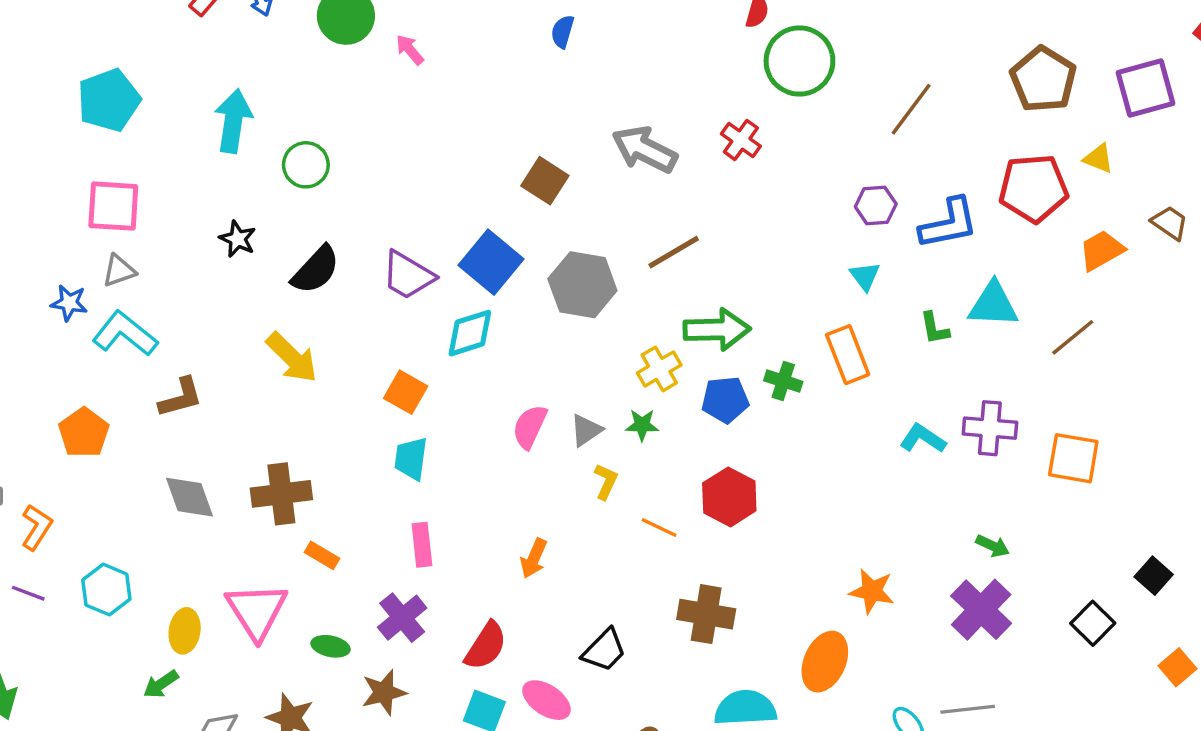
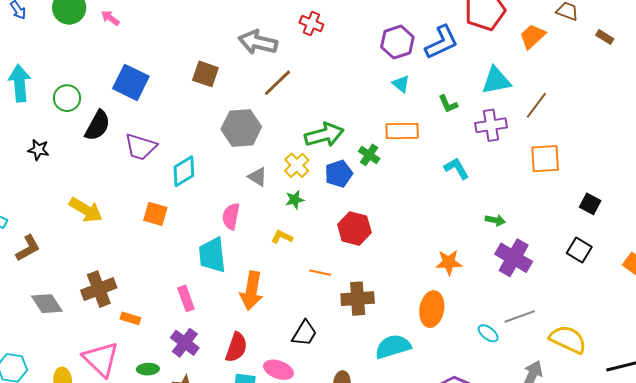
purple hexagon: (876, 205) -> (397, 42), size x1.4
brown line: (674, 252) -> (277, 83), moved
blue square: (491, 262) -> (131, 82), moved
black semicircle: (316, 270) -> (98, 126), moved
cyan triangle: (993, 305) -> (496, 81), moved
brown line: (1073, 337) -> (536, 105), moved
orange rectangle: (848, 355) -> (402, 131), turned -56
green cross: (783, 381) -> (369, 155), turned 30
purple cross: (990, 428) -> (491, 125), moved
gray triangle: (586, 430) -> (258, 177), moved, turned -40
cyan L-shape: (923, 439) -> (457, 168), turned 40
cyan trapezoid: (411, 459) -> (212, 255), moved, size x1.4
yellow L-shape: (606, 481) -> (282, 237), turned -75
orange line: (659, 528) -> (320, 273), moved
green arrow: (993, 546) -> (495, 220), moved
orange arrow: (534, 558) -> (251, 291), size x1.6
black square: (1154, 576) -> (590, 204), moved

